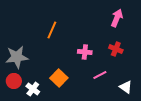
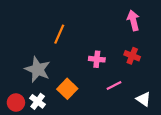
pink arrow: (117, 18) -> (133, 20), turned -36
gray star: (17, 57) -> (38, 69), moved, turned 30
red circle: (14, 81) -> (16, 102), moved

